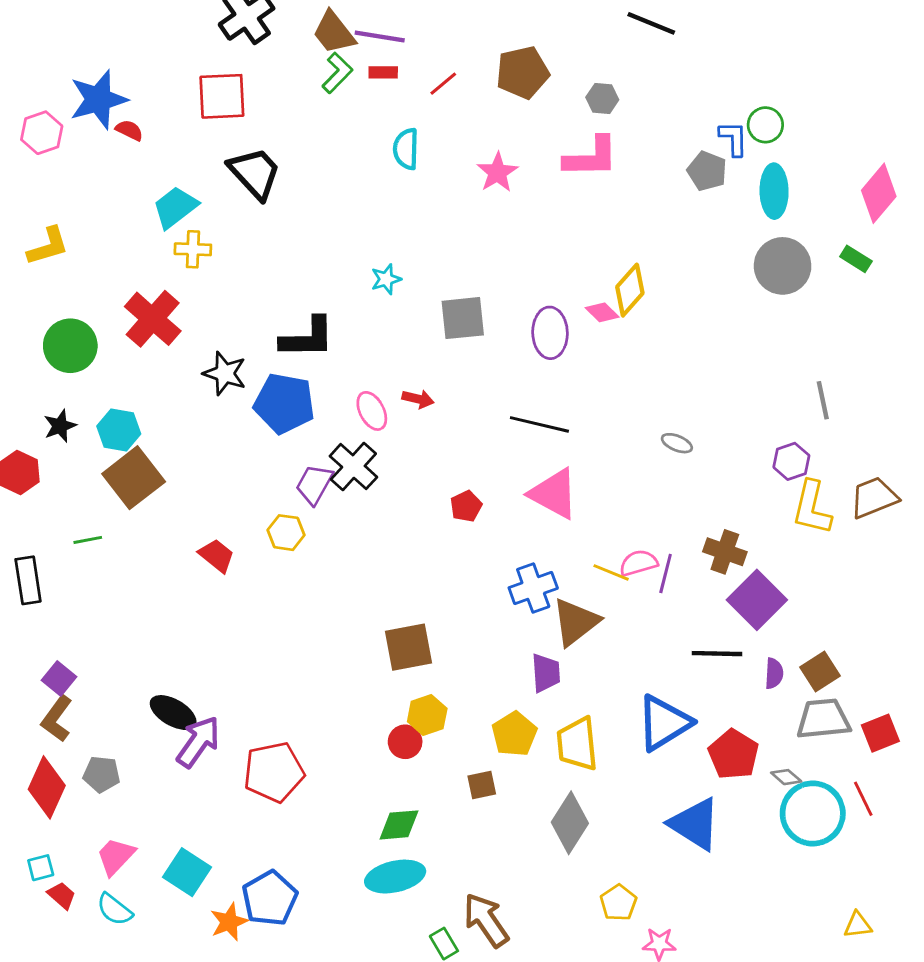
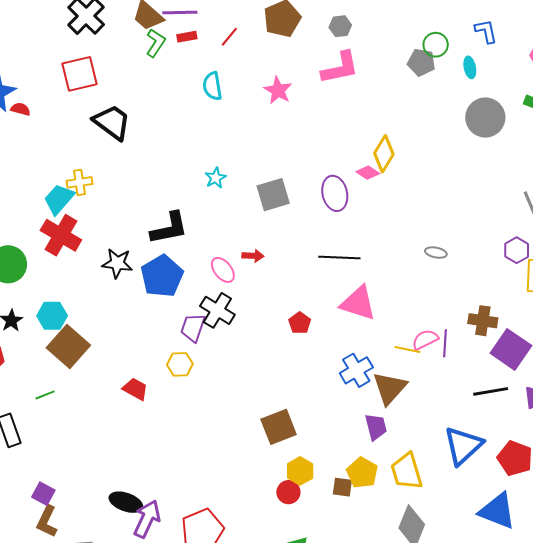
green circle: (765, 125) -> (436, 45), moved
blue L-shape: (734, 139) -> (486, 31), moved
cyan ellipse: (774, 191) -> (470, 67), size x0.6
cyan trapezoid: (175, 207) -> (59, 199), moved
blue pentagon: (284, 403) -> (162, 276), turned -30
brown square: (482, 785) -> (342, 487), moved, turned 30

